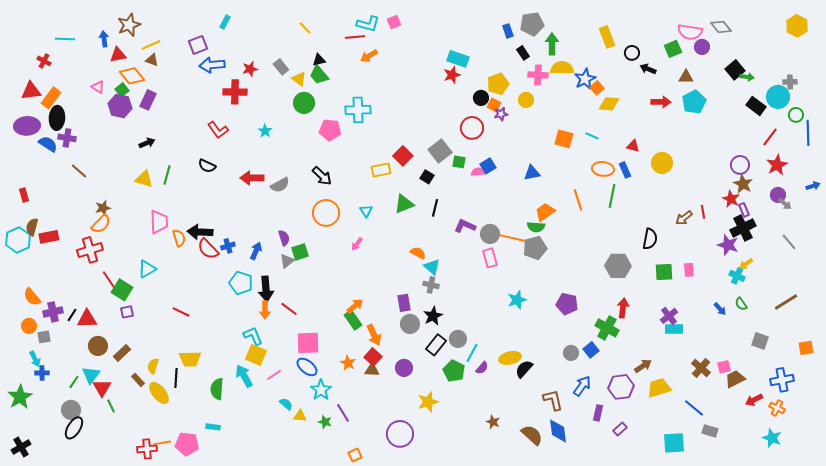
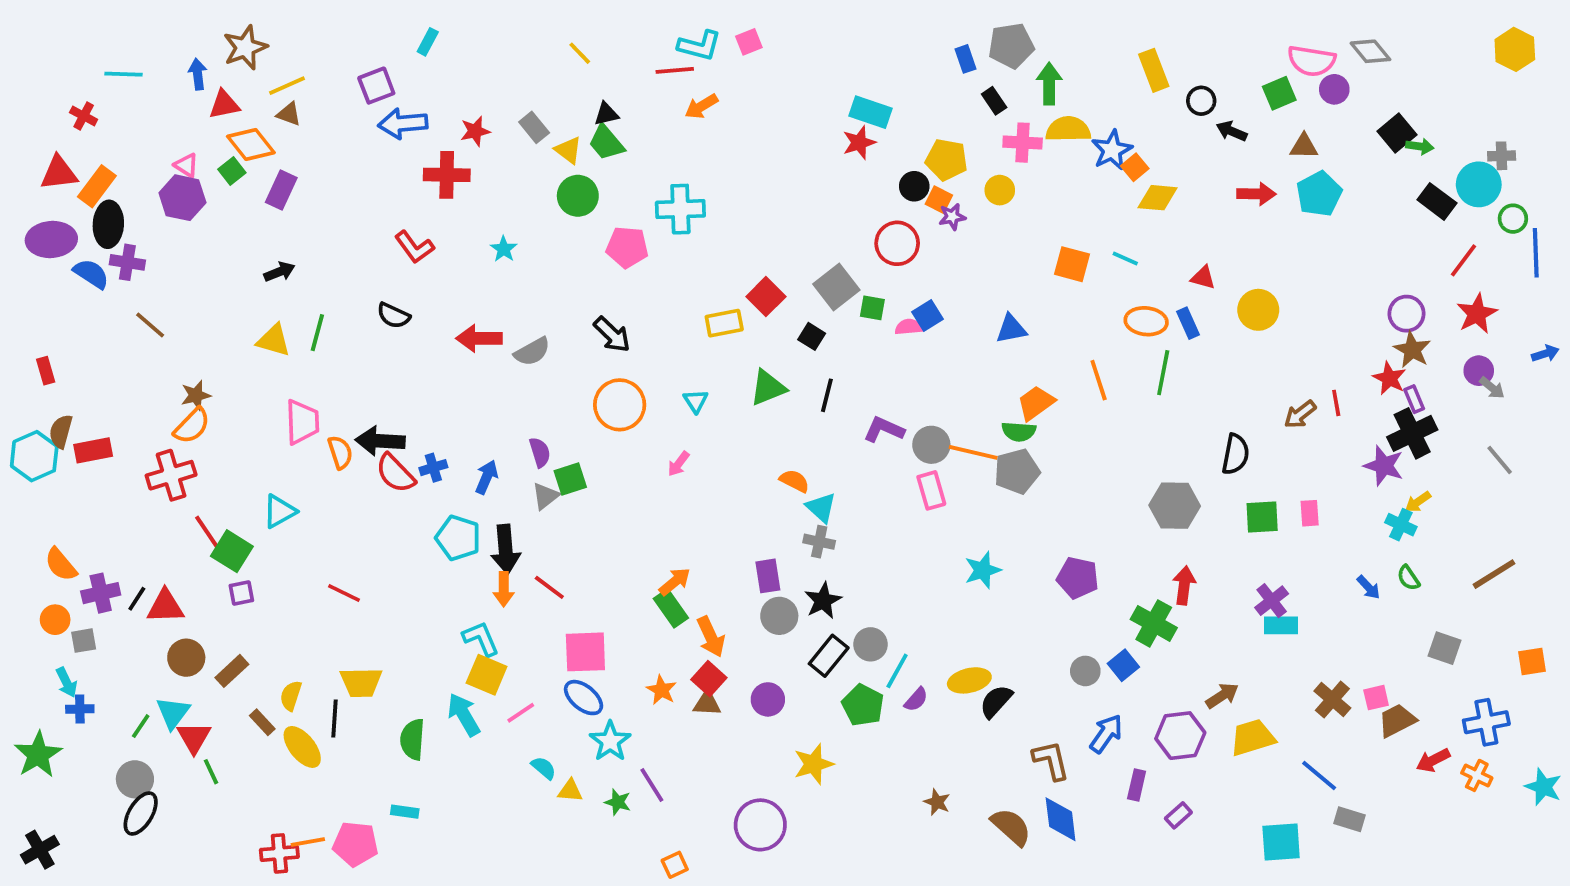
yellow pentagon: (498, 84) -> (947, 160), turned 30
purple hexagon: (120, 106) -> (182, 198), moved
cyan star: (772, 438) -> (1543, 787), moved

